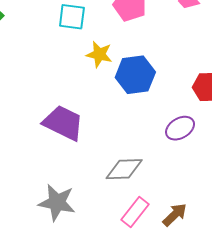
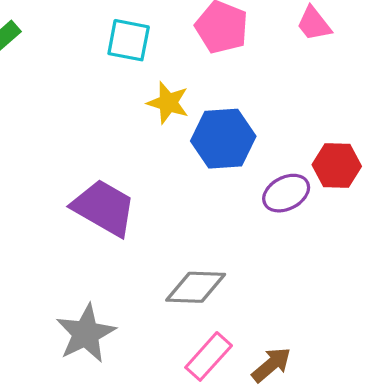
purple ellipse: (180, 128) -> (286, 193), moved
gray star: (57, 203) -> (86, 333), turned 30

